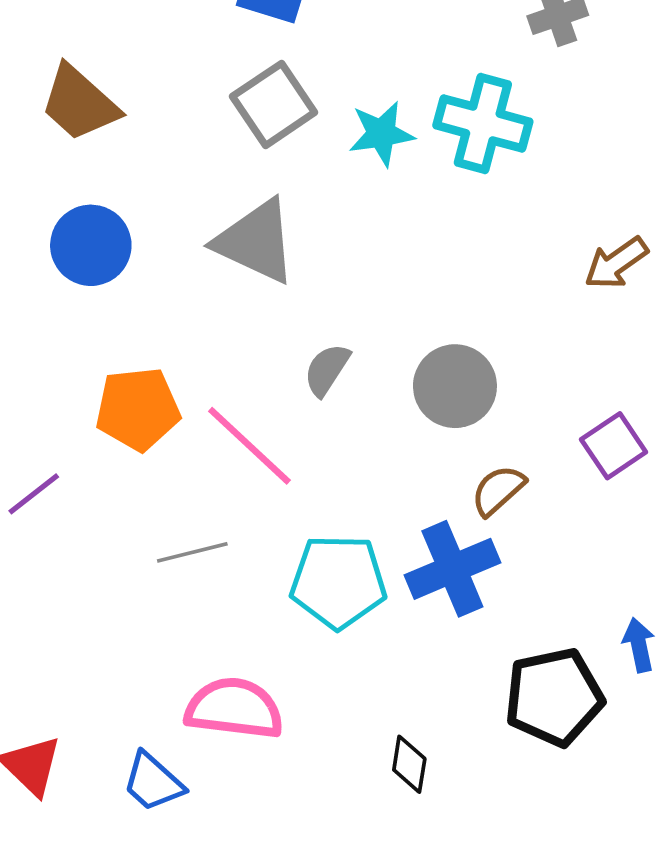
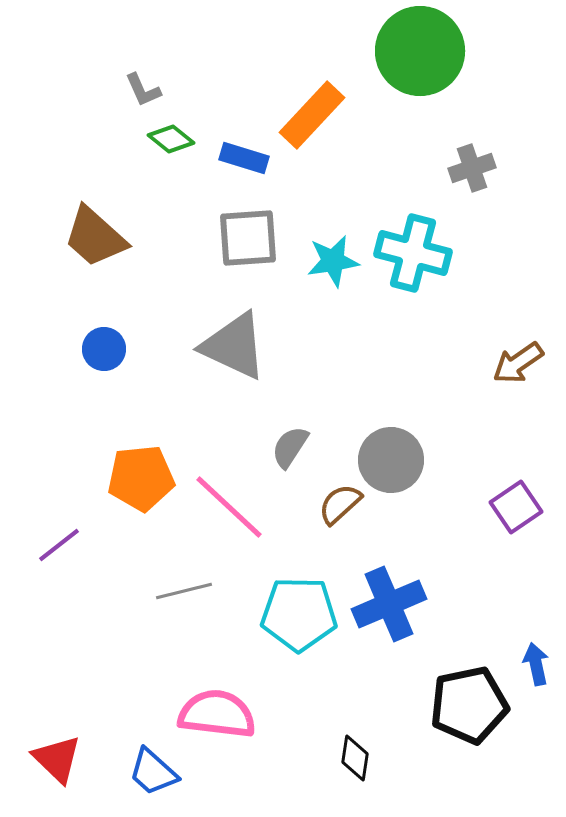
gray square: (274, 104) -> (248, 238), turned 30
blue circle: (91, 245) -> (104, 349), size x0.7
brown semicircle: (498, 490) -> (340, 504), moved

